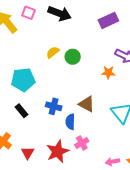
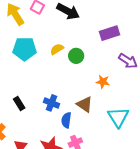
purple rectangle: (108, 20) -> (110, 33), moved
orange star: (108, 72) -> (103, 82), moved
cyan pentagon: (23, 80) -> (25, 49), moved

